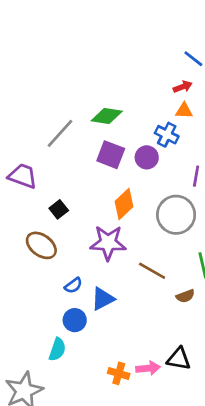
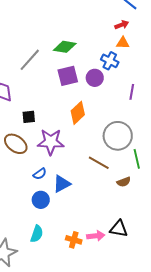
purple square: (111, 155) -> (68, 76), turned -35
black square: (59, 209) -> (29, 117), turned 32
gray circle: (176, 215) -> (118, 136), moved
purple star: (108, 243) -> (51, 142), moved
cyan semicircle: (57, 349) -> (37, 234), moved

